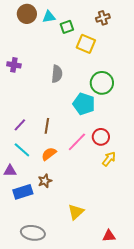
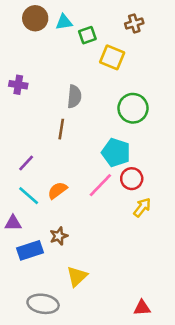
cyan pentagon: (84, 104) -> (116, 153), moved
brown line: (47, 126) -> (61, 129), moved
orange semicircle: (49, 154) -> (57, 190), moved
yellow triangle: (76, 212) -> (77, 276), moved

